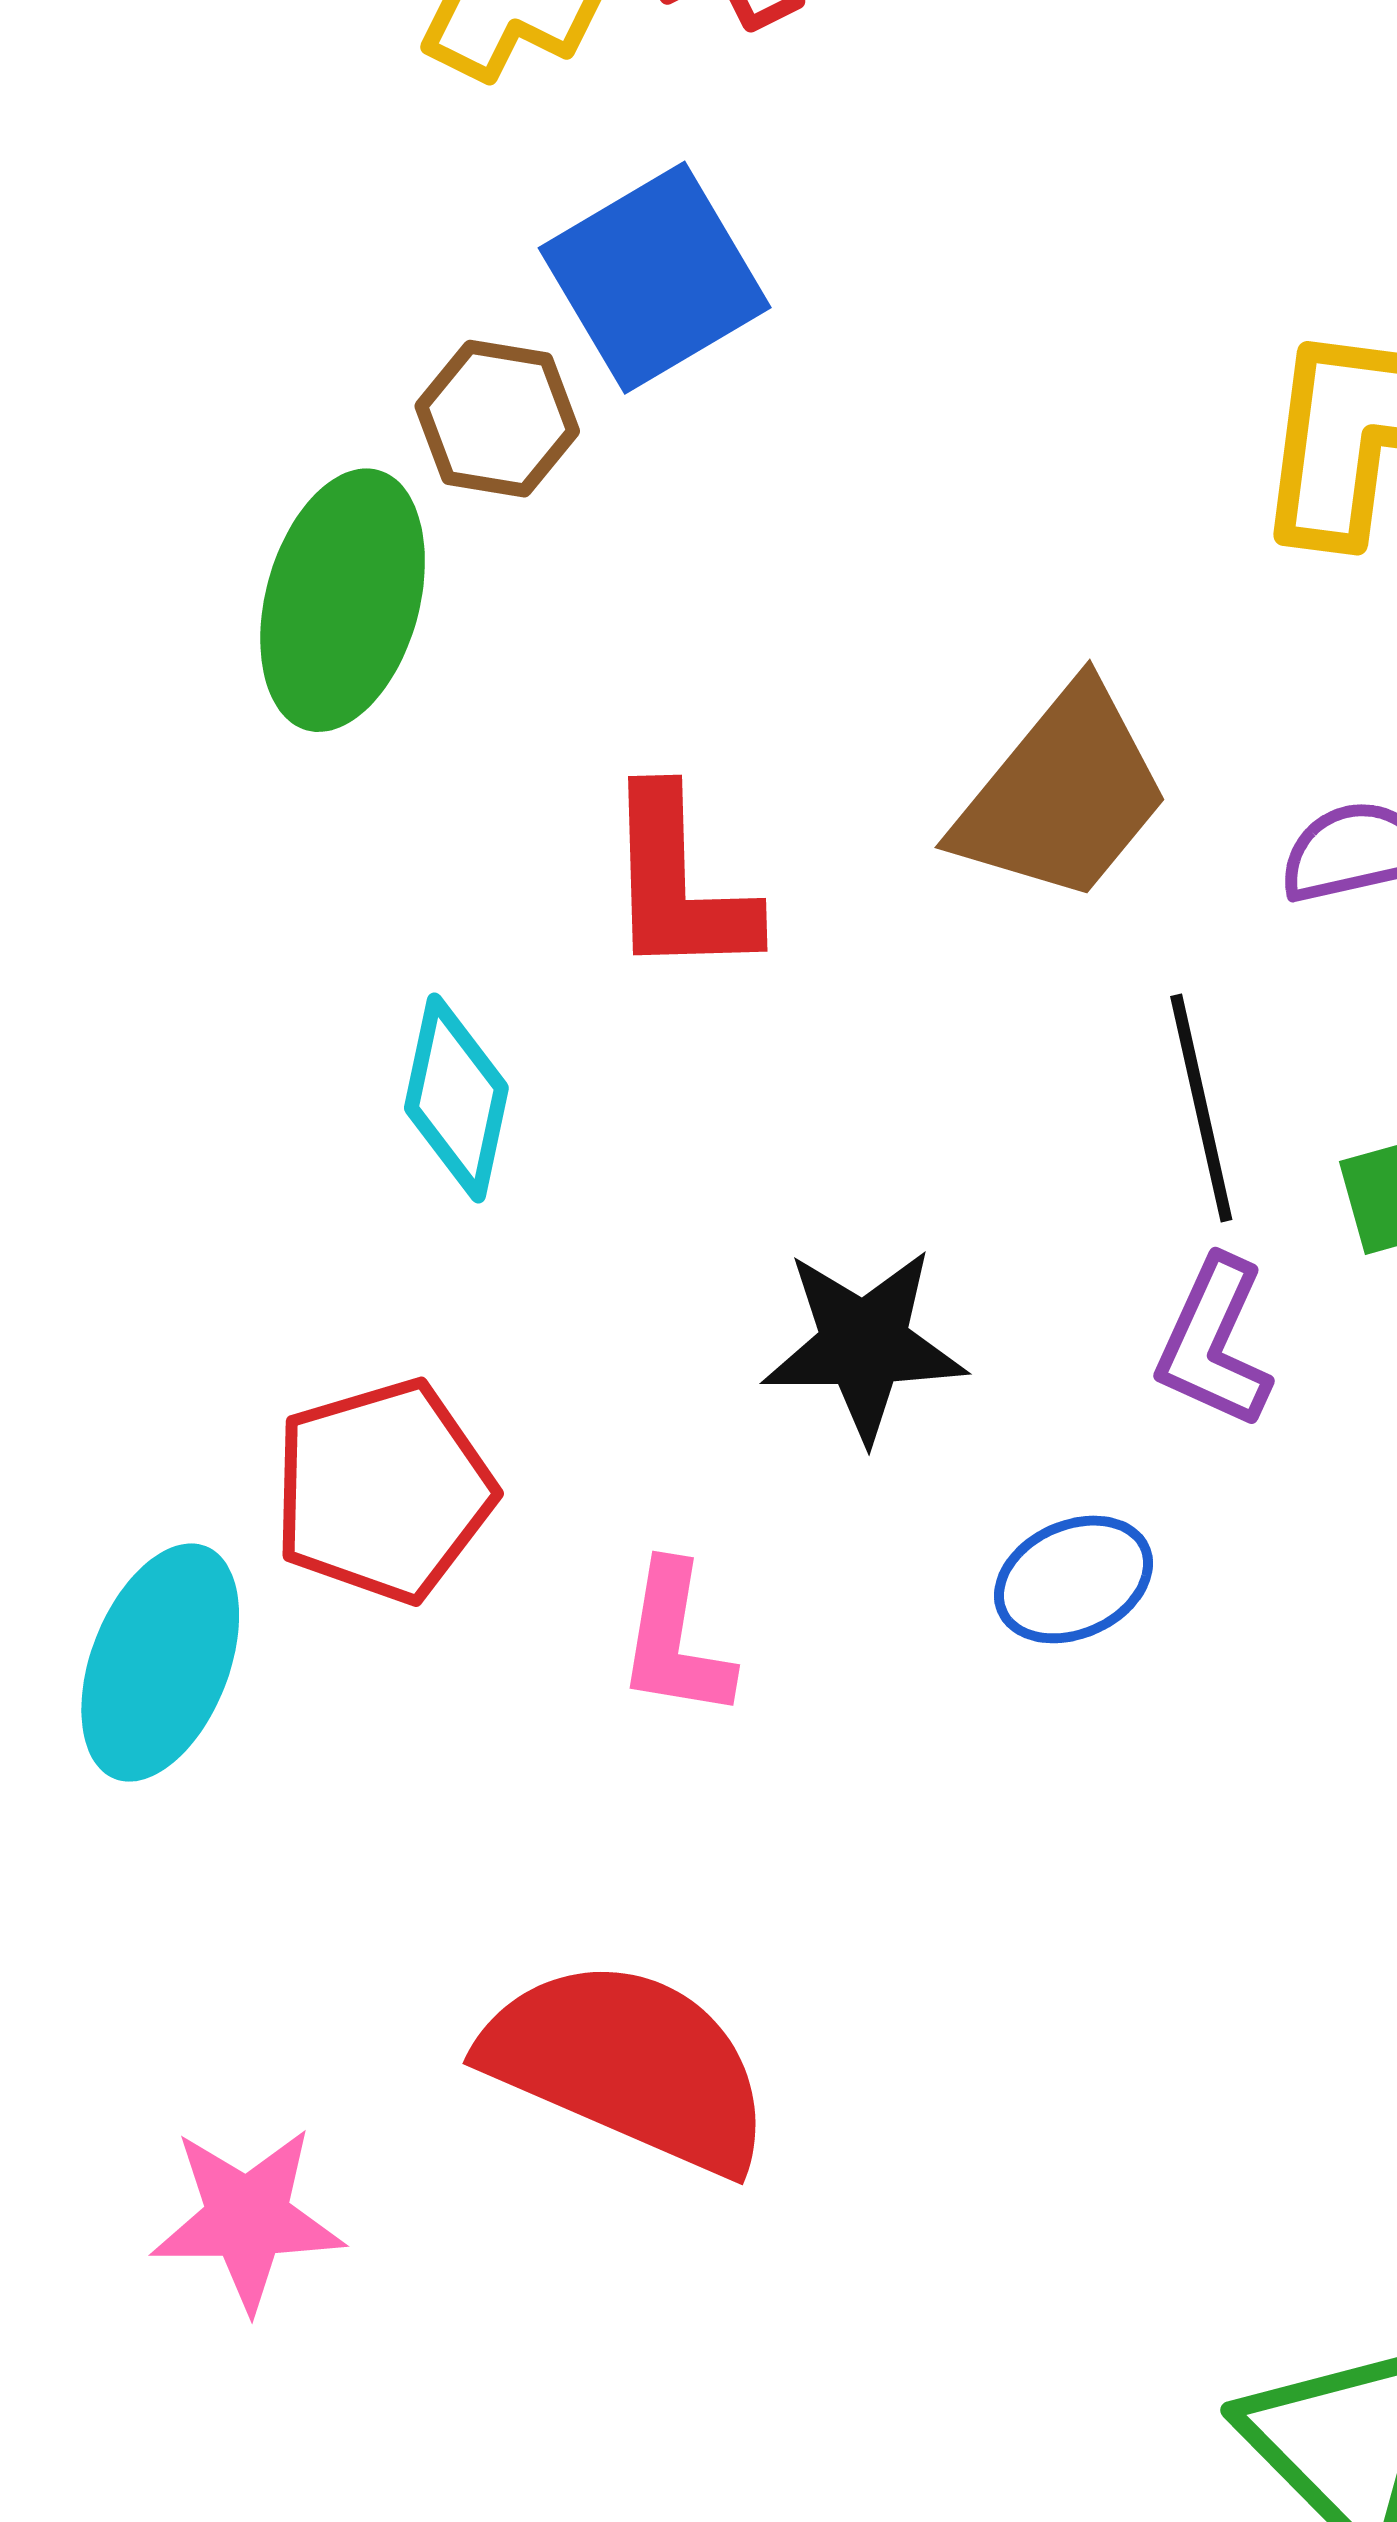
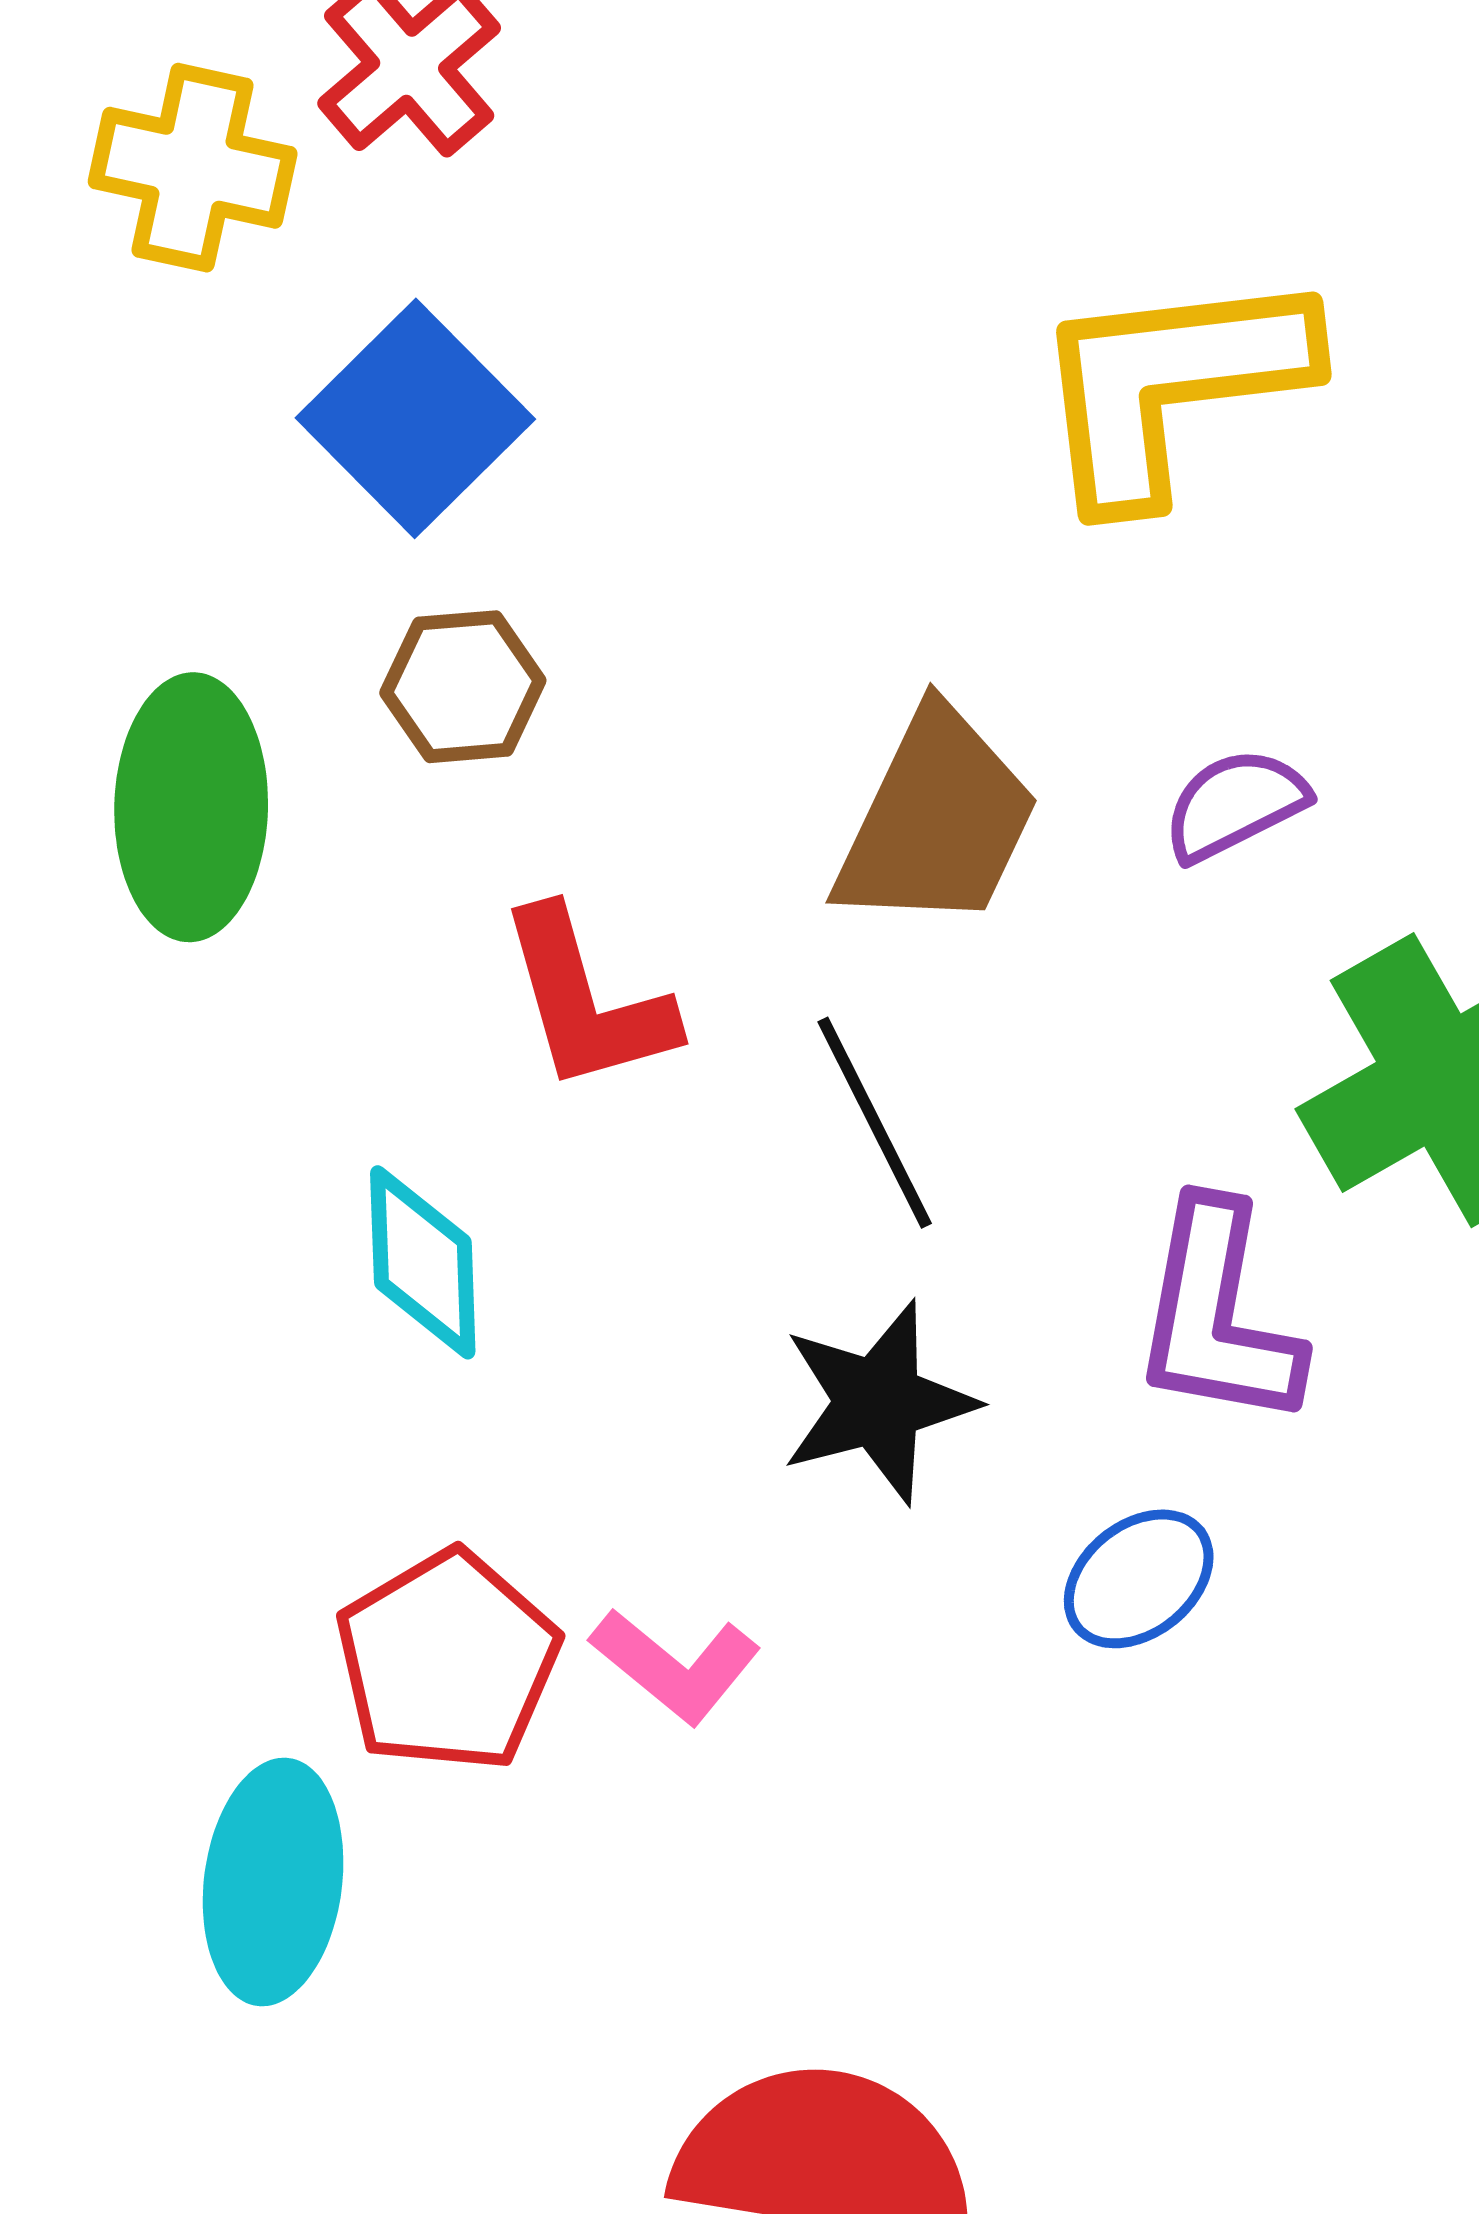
brown hexagon: (497, 419) -> (463, 687), moved
black line: (1201, 1108) -> (875, 1123), moved
purple L-shape: (1214, 1343) -> (1217, 1315), size x1.4
pink L-shape: (675, 1641) -> (676, 1666), moved, turned -46

